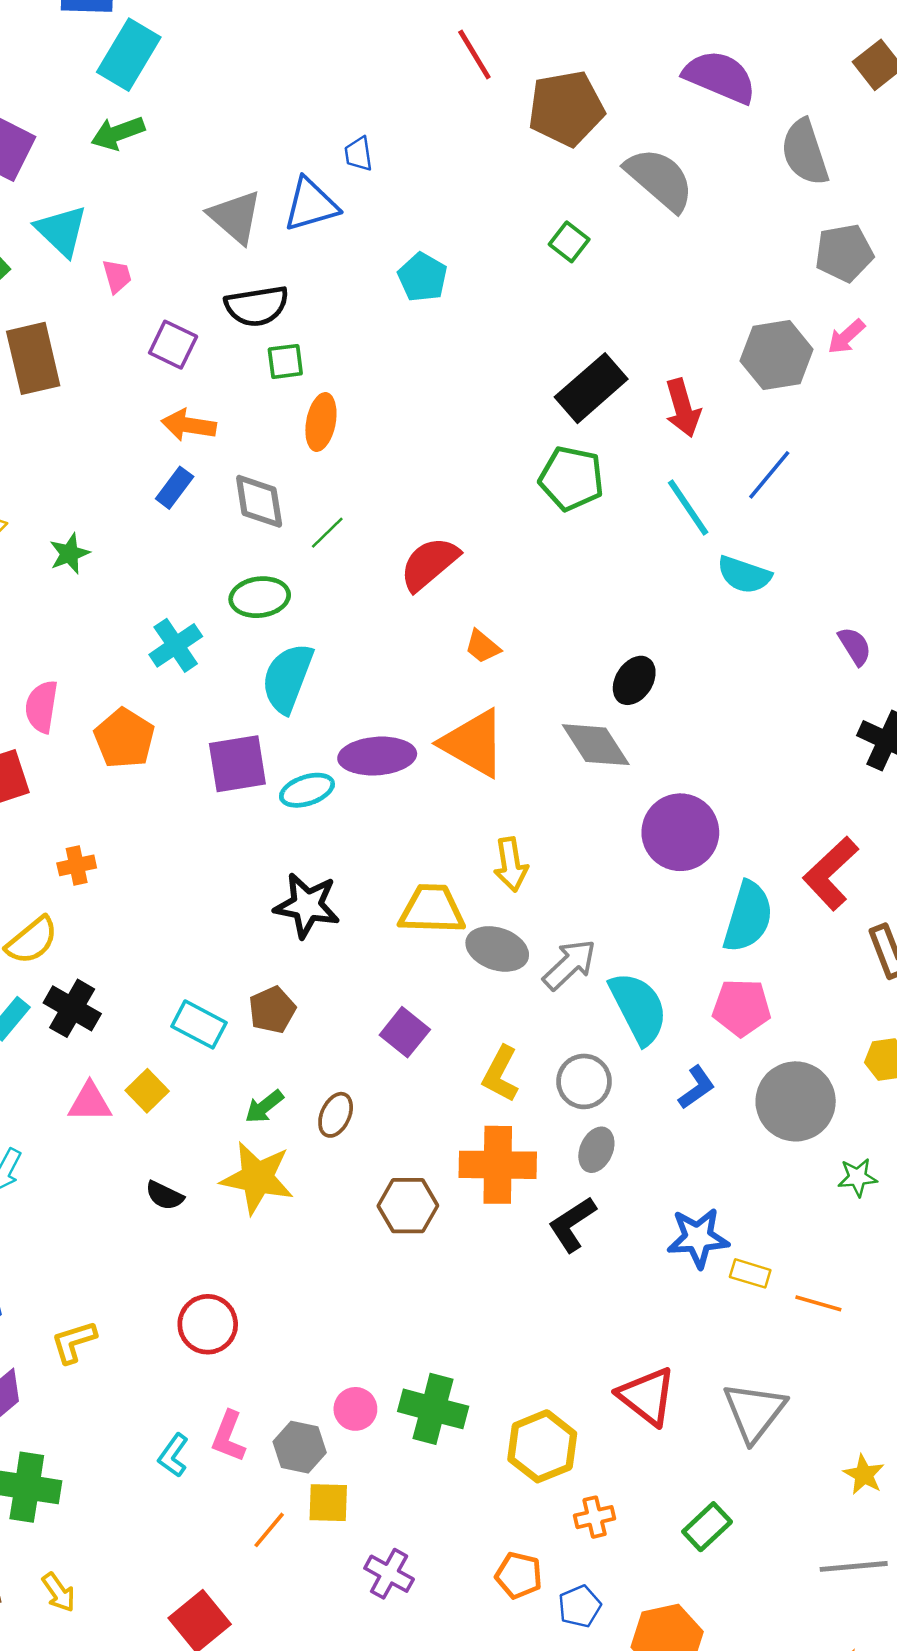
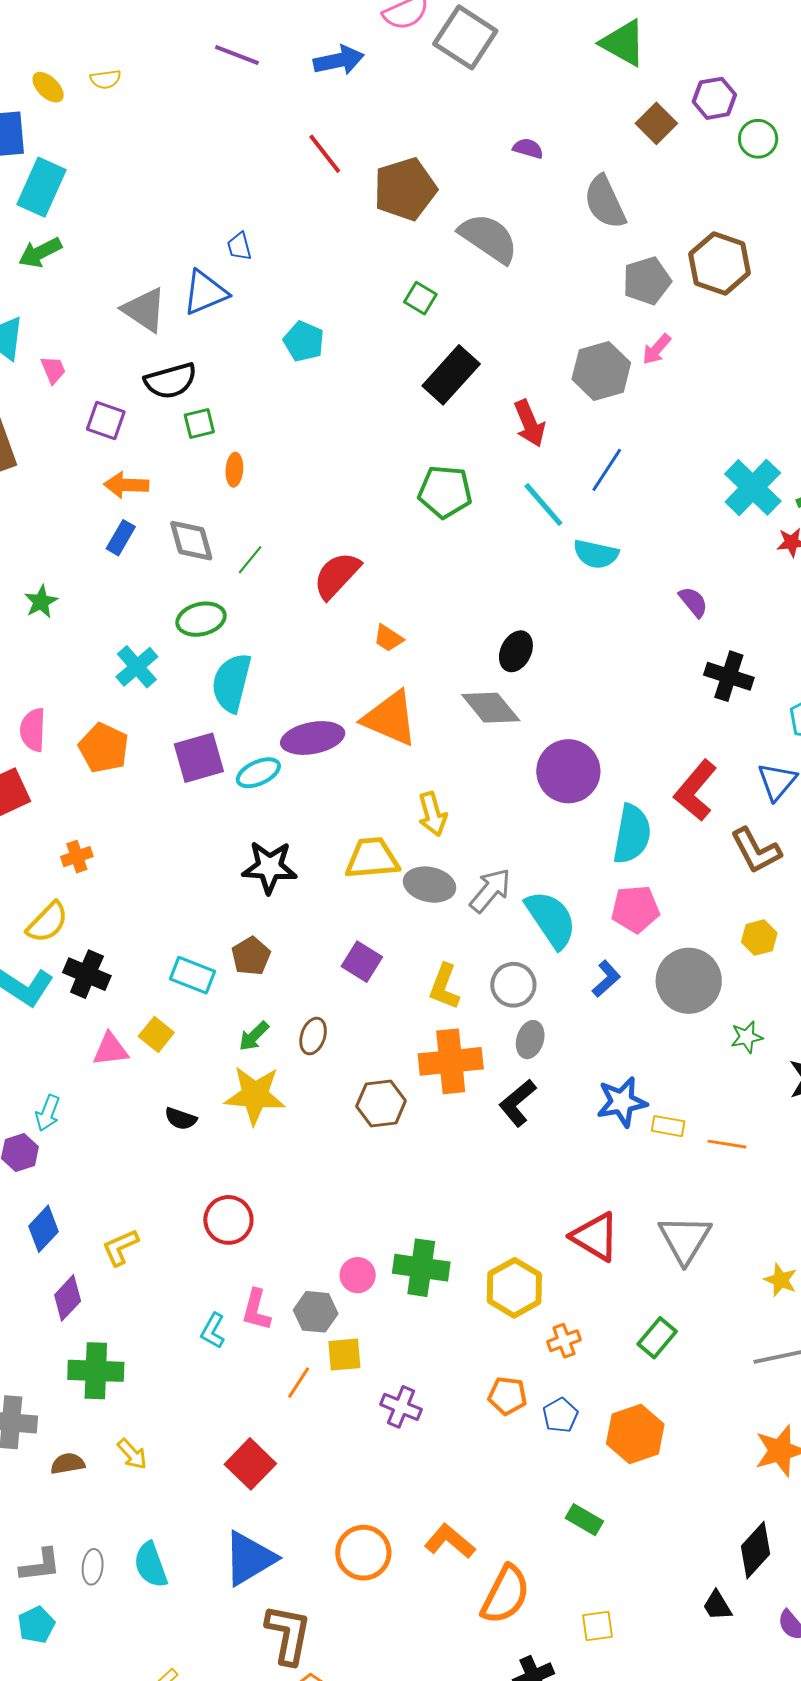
purple semicircle: (720, 77) -> (528, 148), size x0.5
black rectangle: (591, 388) -> (451, 375), moved
orange ellipse: (321, 422) -> (234, 470), size x0.7

